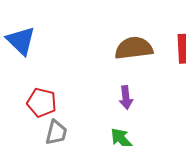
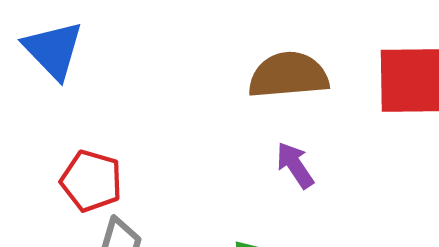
purple arrow: (126, 98) -> (295, 165), moved, turned 150

